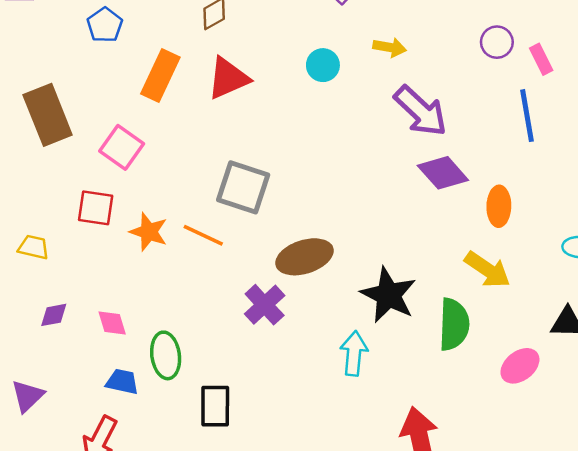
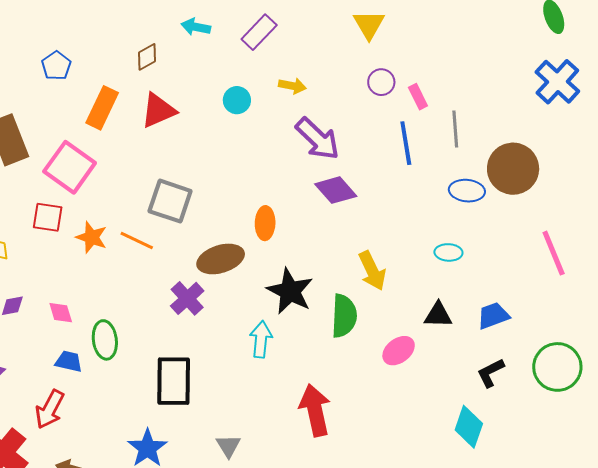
pink square: (122, 147) -> (70, 167), size x1.4
orange ellipse: (499, 206) -> (265, 223), moved
yellow arrow: (487, 270) -> (372, 271), turned 30
black rectangle: (215, 406) -> (174, 381), moved, size x1.4

